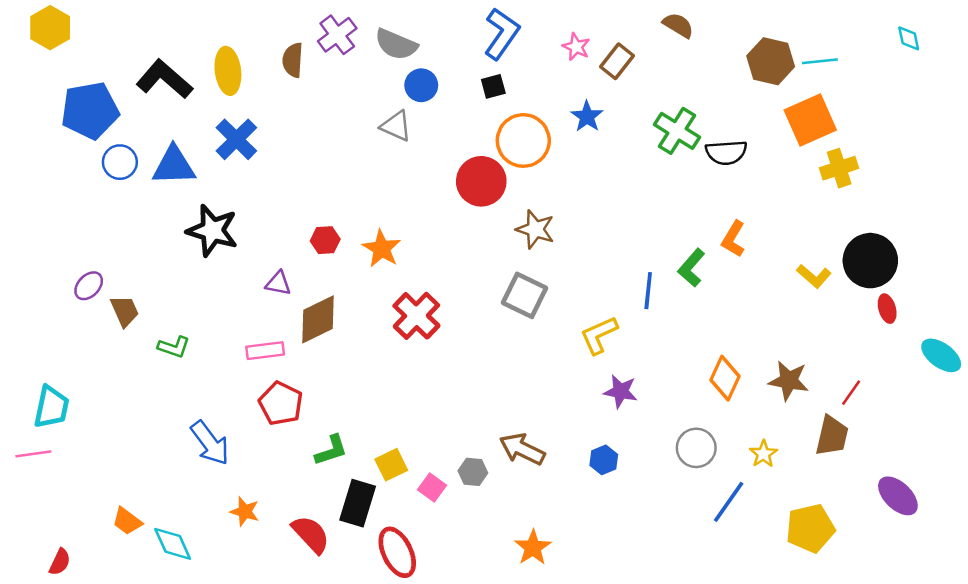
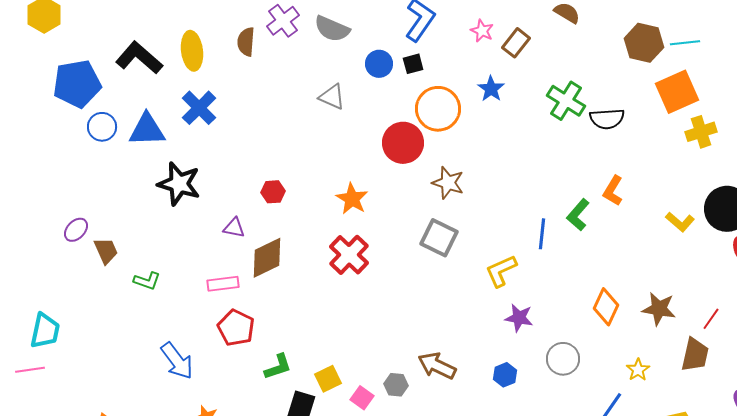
blue circle: (421, 85) -> (379, 64), moved
orange star: (382, 249) -> (352, 199), moved
gray circle: (696, 448) -> (563, 359), moved

